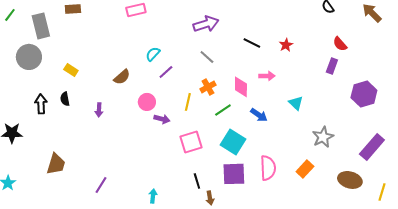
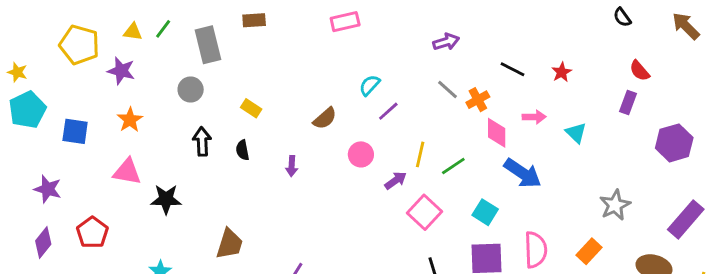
purple arrow: (206, 24) -> (446, 42), size x0.7
gray circle: (29, 57) -> (191, 90), size x0.7
orange cross: (208, 87) -> (478, 100), moved
cyan triangle: (296, 103) -> (576, 133), moved
black arrow: (41, 104) -> (202, 141), moved
green line: (223, 110) -> (453, 166), moved
blue arrow: (259, 115) -> (523, 173), size x1.5
purple arrow: (162, 119) -> (396, 180), moved, turned -49
pink square: (191, 142) -> (424, 212), turned -30
cyan square: (233, 142) -> (485, 212), size x0.7

